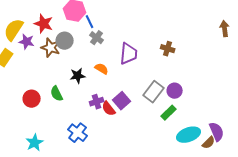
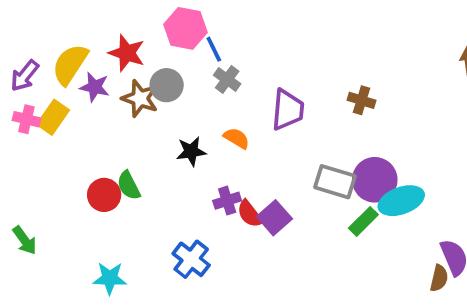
purple circle: (175, 91) -> (375, 180), size x1.5
gray rectangle: (154, 92) -> (335, 182), turned 70
green semicircle: (57, 94) -> (129, 185), moved
purple square: (122, 101) -> (274, 218), moved
cyan ellipse: (189, 135) -> (401, 201), moved
cyan star: (35, 143) -> (110, 278), turned 30
brown semicircle: (209, 143) -> (439, 278), turned -32

